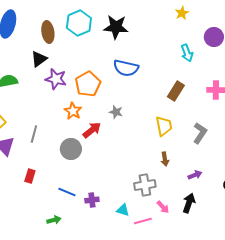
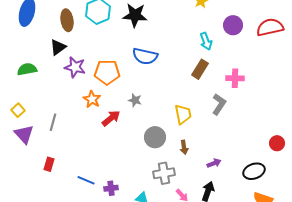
orange pentagon: (88, 84) -> (107, 72), turned 30
brown rectangle: (176, 91) -> (200, 69), moved
gray L-shape: (200, 133) -> (219, 104), moved
gray circle: (71, 149) -> (155, 137), moved

